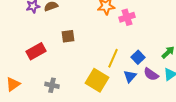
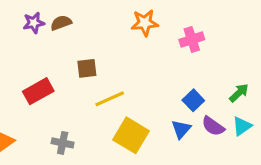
pink cross: (127, 17) -> (192, 40), moved
yellow line: (113, 58) -> (110, 99), moved, turned 42

